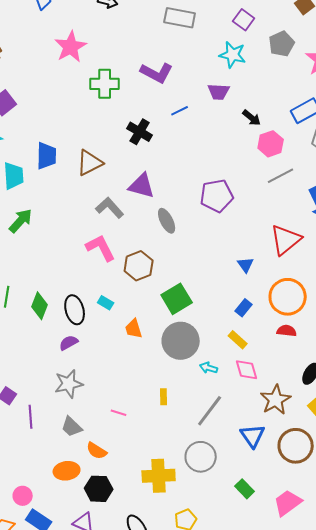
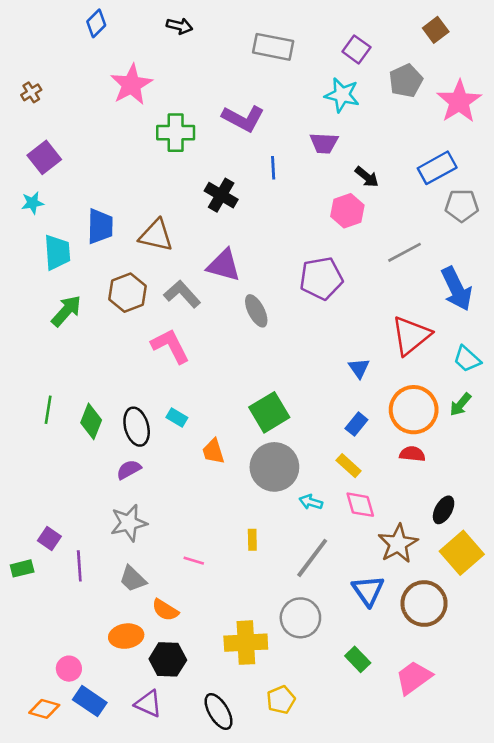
blue line: (180, 111) -> (273, 168), turned -66
pink hexagon: (271, 144) -> (347, 211), moved
brown triangle: (90, 163) -> (156, 235), turned 40
brown hexagon: (139, 266) -> (127, 293), moved

